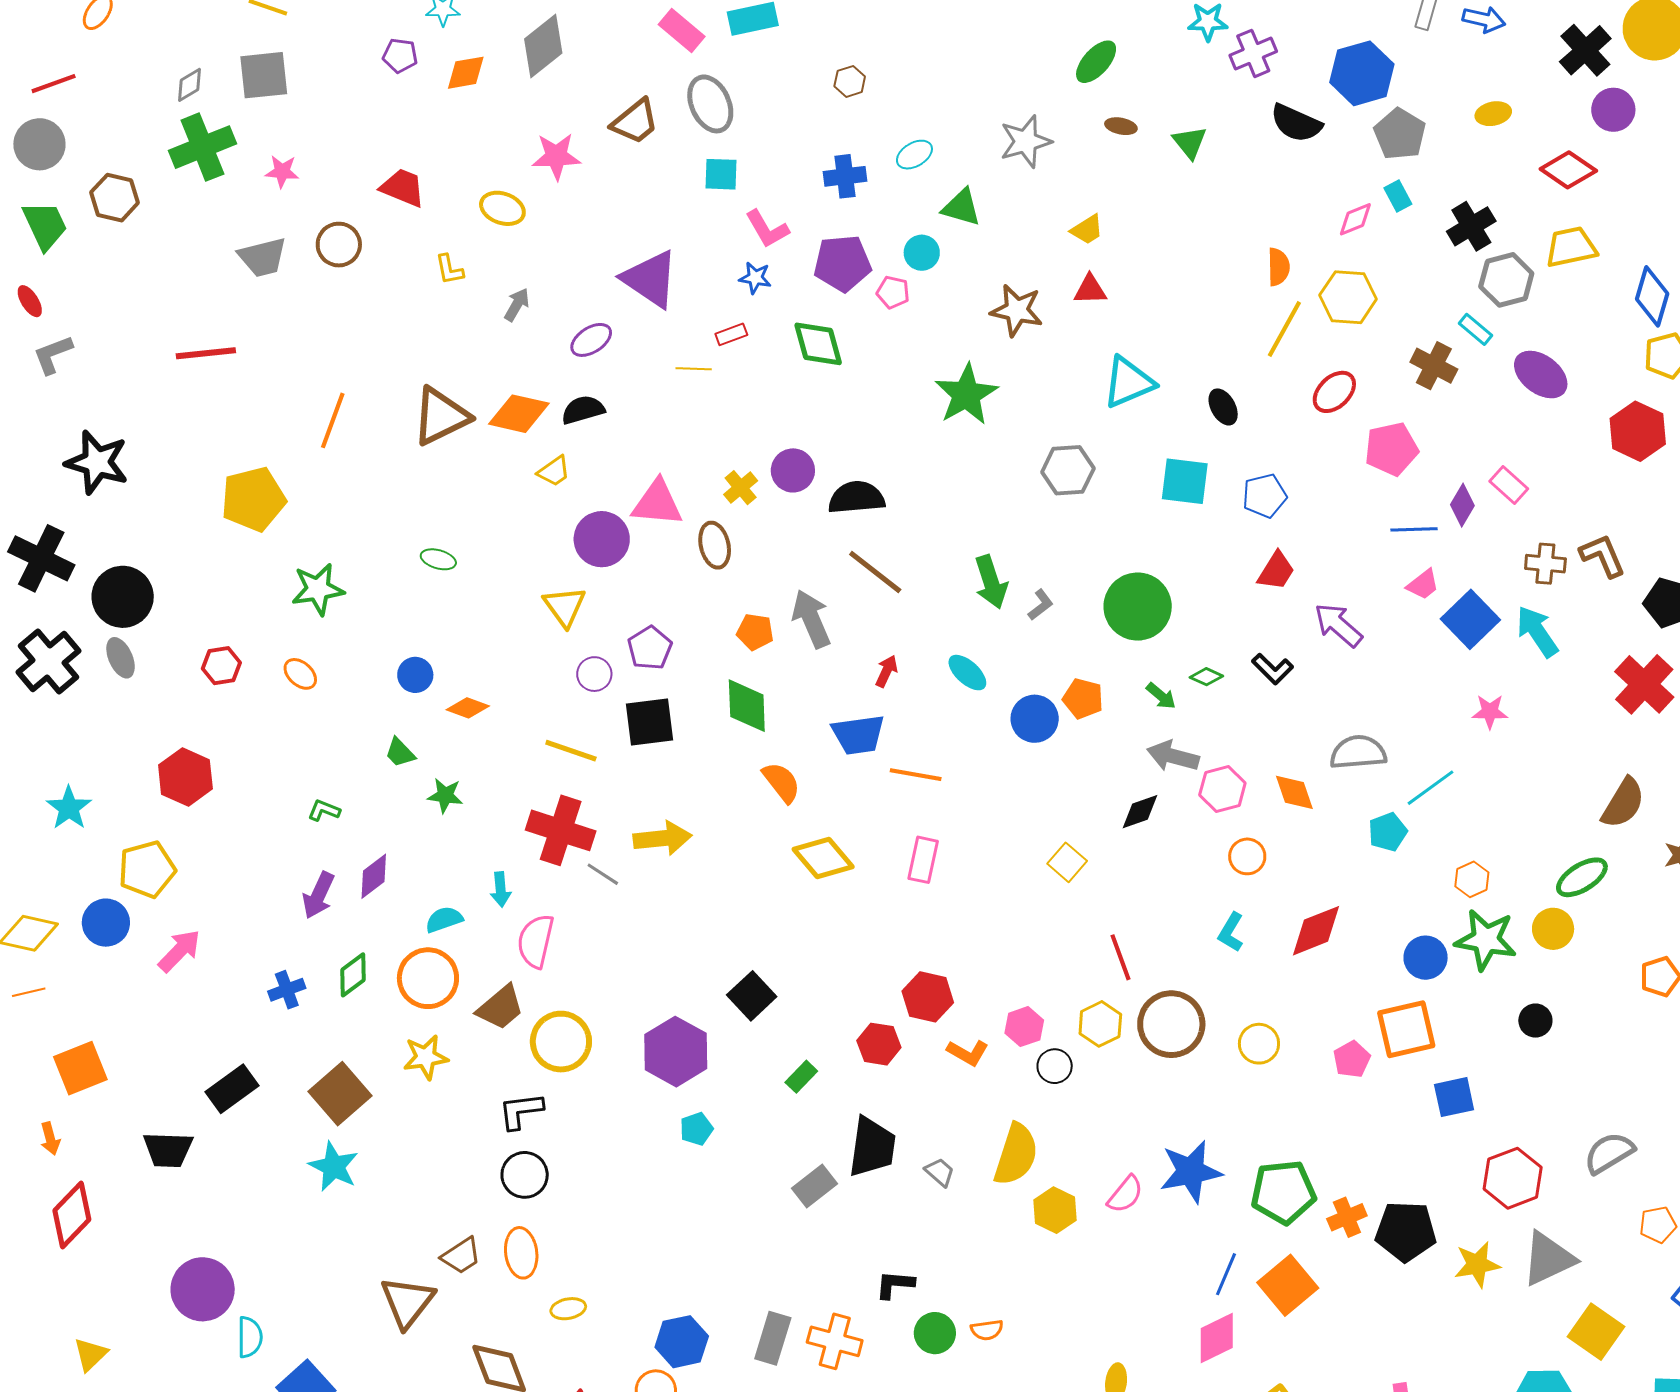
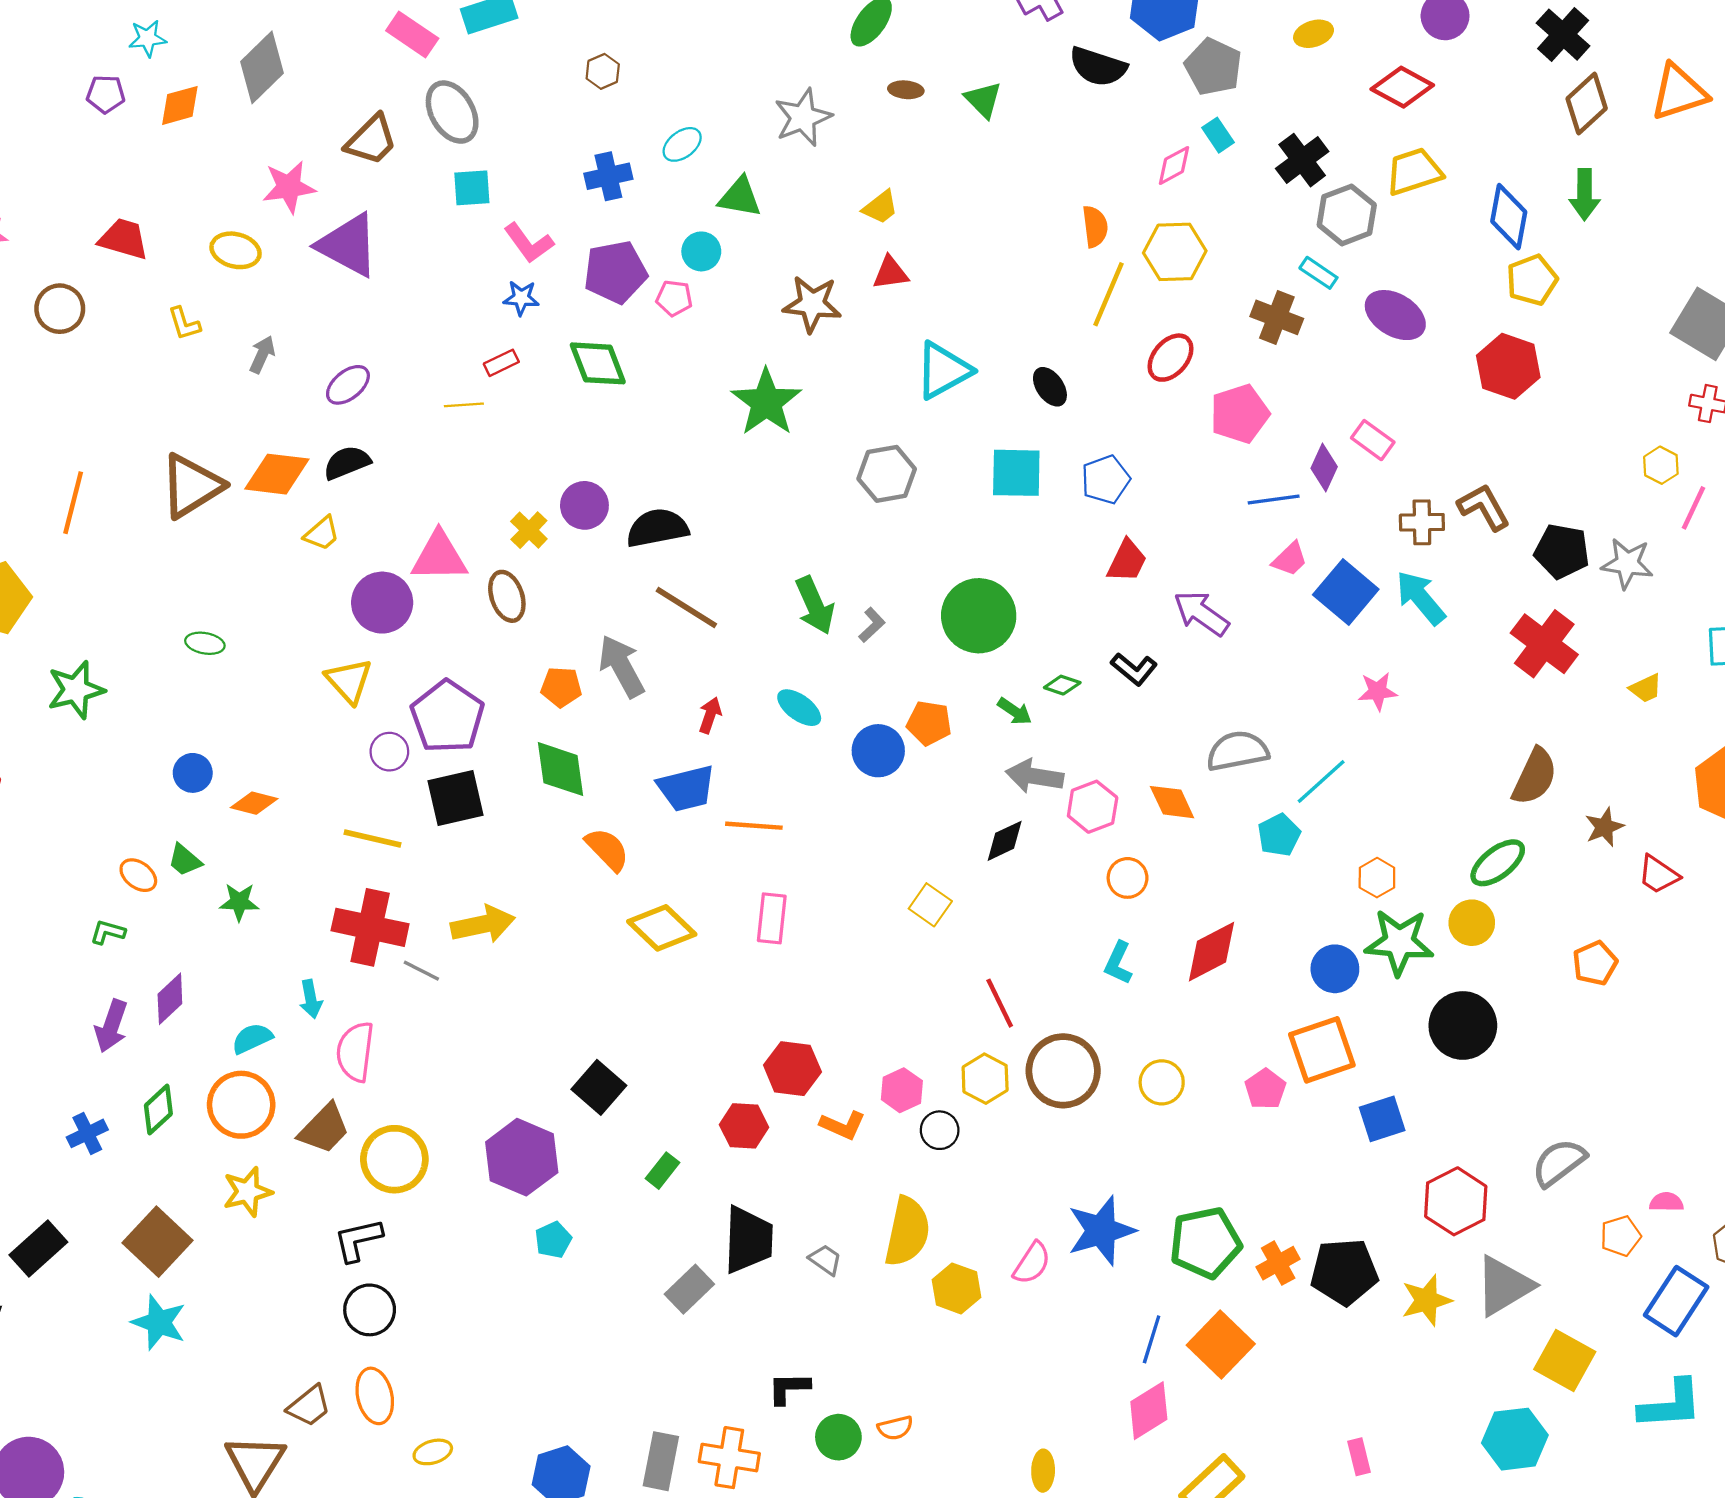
purple triangle: (650, 279) -> (348, 245), moved
purple pentagon: (650, 648) -> (447, 717), size x1.5
orange ellipse: (300, 674) -> (138, 875), moved
black circle: (1535, 1021) -> (1463, 1025), size x1.8

